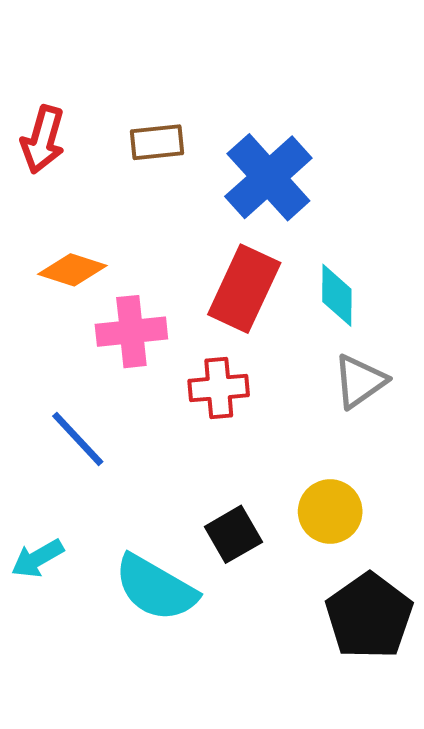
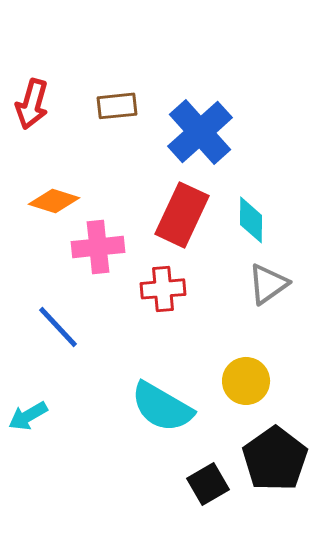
black square: (233, 534) -> (208, 484), moved
cyan semicircle: (156, 588) -> (162, 407), moved

